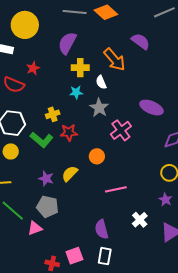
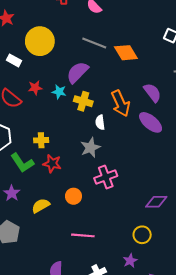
cyan star: (76, 92) -> (59, 92), moved
purple ellipse: (151, 108) -> (151, 122), moved
purple star: (46, 178) -> (12, 193), moved

